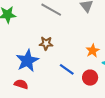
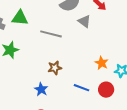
blue star: (27, 61) -> (41, 89), size x0.6

